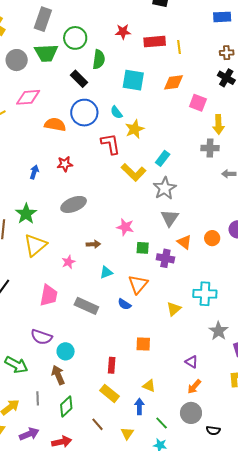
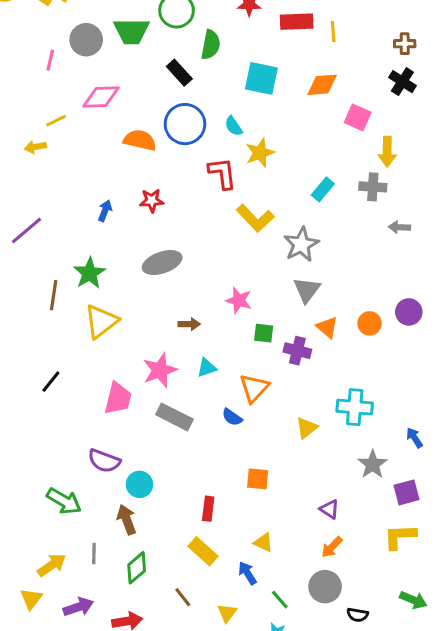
cyan rectangle: (163, 158) -> (323, 189), moved
pink star: (68, 262) -> (160, 370), moved, size x1.6
blue arrow: (139, 406) -> (247, 573), turned -35

